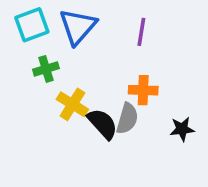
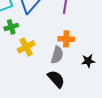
yellow cross: (72, 104) -> (26, 47), turned 30
black semicircle: (103, 124) -> (56, 79), moved

